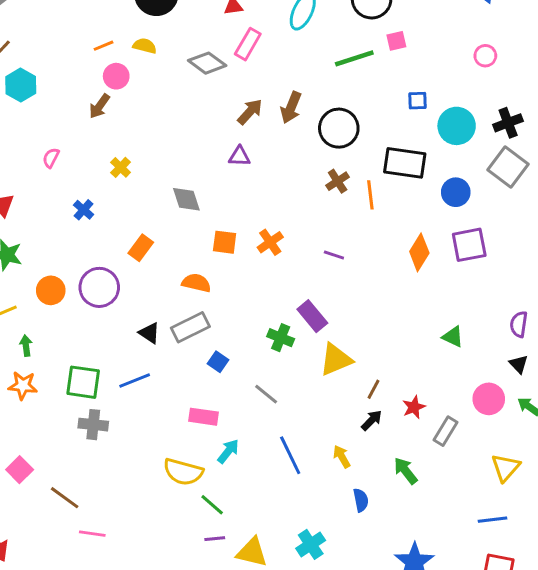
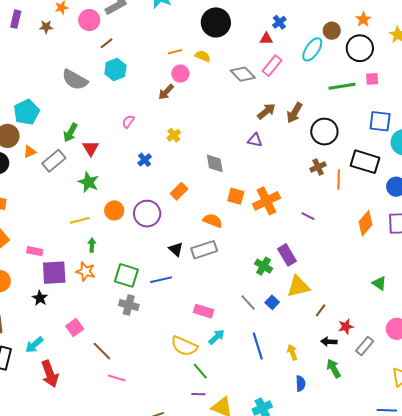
blue square: (417, 101) -> (380, 121), size x1.6
orange cross: (270, 242) -> (266, 201), size x1.5
blue square: (218, 362) -> (272, 302), moved
black arrow: (372, 420) -> (329, 342), moved, turned -140

